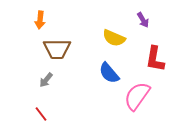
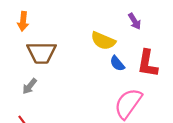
blue semicircle: (109, 73) -> (117, 63), moved, size x0.7

